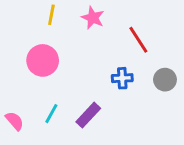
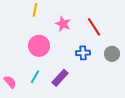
pink star: (93, 18) -> (63, 24), moved
pink circle: (43, 60) -> (39, 46), moved

